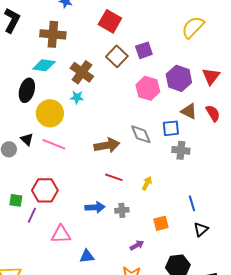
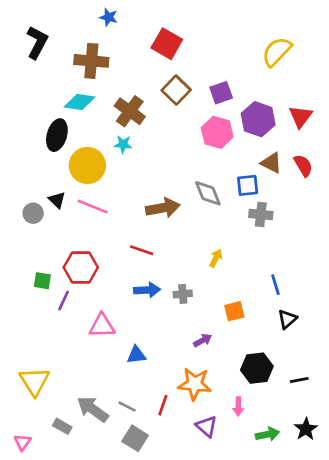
purple square: (144, 50) -> (221, 93), moved
red line: (114, 177) -> (142, 250), moved

